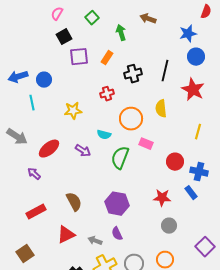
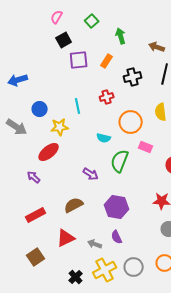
brown arrow: (148, 19) -> (157, 47), moved
blue circle: (44, 80) -> (40, 109), moved
cyan line: (32, 103) -> (78, 106), moved
yellow star: (73, 111) -> (60, 127), moved
gray arrow: (17, 137) -> (17, 127), moved
purple arrow: (83, 151) -> (91, 174), moved
brown semicircle: (74, 202) -> (74, 205), turned -90
brown square: (25, 254) -> (36, 257), moved

